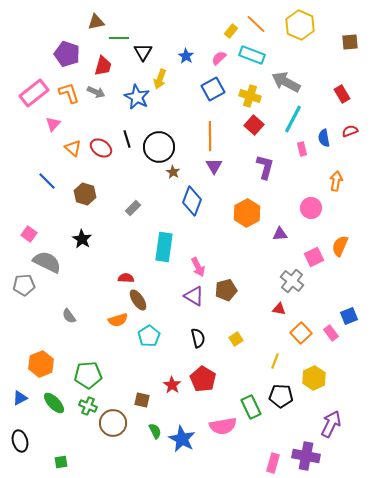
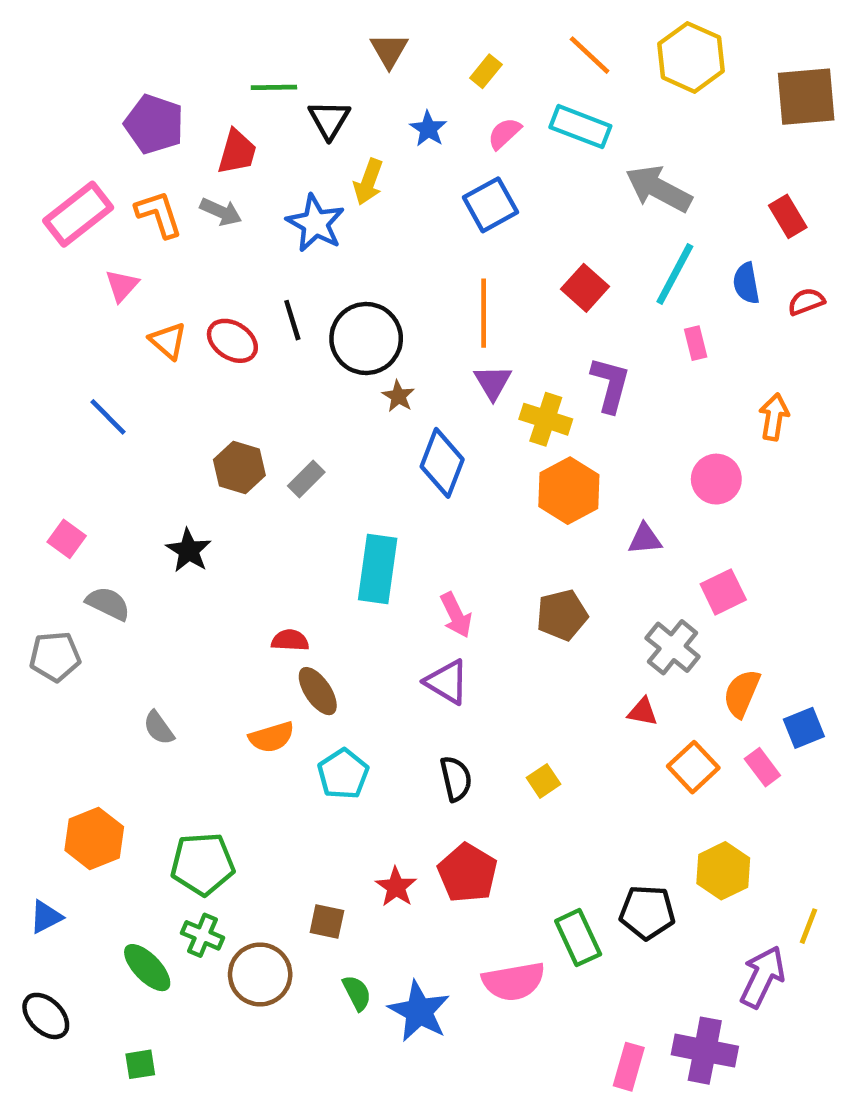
brown triangle: (96, 22) -> (389, 50), moved, turned -48
yellow rectangle: (231, 31) -> (486, 71), moved
brown square: (350, 42) -> (806, 97), size x1.6
yellow cross: (250, 96) -> (546, 419), moved
blue semicircle: (324, 138) -> (746, 283), moved
brown hexagon: (85, 194) -> (239, 468), moved
orange semicircle: (340, 246) -> (742, 693), moved
gray semicircle: (47, 262) -> (108, 603), size x0.7
brown pentagon: (226, 290) -> (562, 615), moved
yellow line: (275, 361) -> (808, 926), moved
green ellipse: (54, 403) -> (147, 968), moved
black ellipse: (20, 441) -> (46, 1016), turned -30

